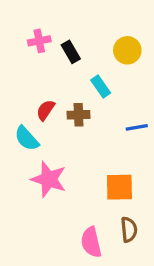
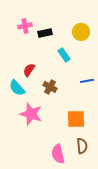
black rectangle: (71, 52) -> (45, 33), turned -72
brown cross: (79, 115) -> (50, 87), moved, turned 32

